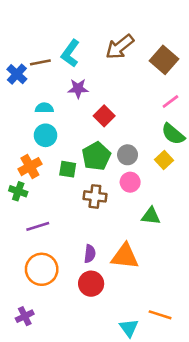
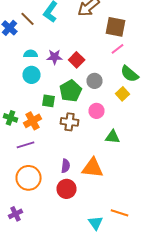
brown square: (164, 60) -> (116, 27), moved, turned -30
brown line: (40, 62) -> (28, 19), turned 56
purple star: (78, 88) -> (54, 57), moved
pink line: (170, 101) -> (118, 49), moved
gray circle: (128, 155) -> (94, 81), moved
orange cross: (30, 167) -> (32, 121), moved

